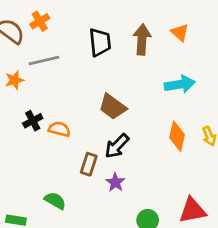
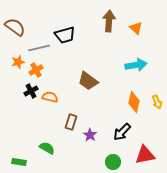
orange cross: (40, 21) -> (36, 70), moved
brown arrow: (142, 39) -> (109, 21), moved
black trapezoid: (100, 42) -> (65, 35), moved, turned 80
black arrow: (117, 146) -> (122, 132), moved

